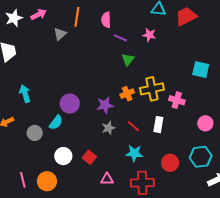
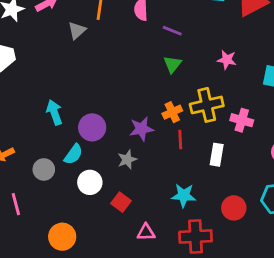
pink star: (149, 35) -> (227, 60), moved
purple line: (120, 38) -> (172, 31), moved
cyan arrow: (25, 94) -> (54, 112), moved
red line: (133, 126) -> (180, 140), moved, turned 48
gray star: (108, 128) -> (127, 160), moved
white circle: (63, 156) -> (90, 182), moved
pink line: (23, 180) -> (16, 204), moved

